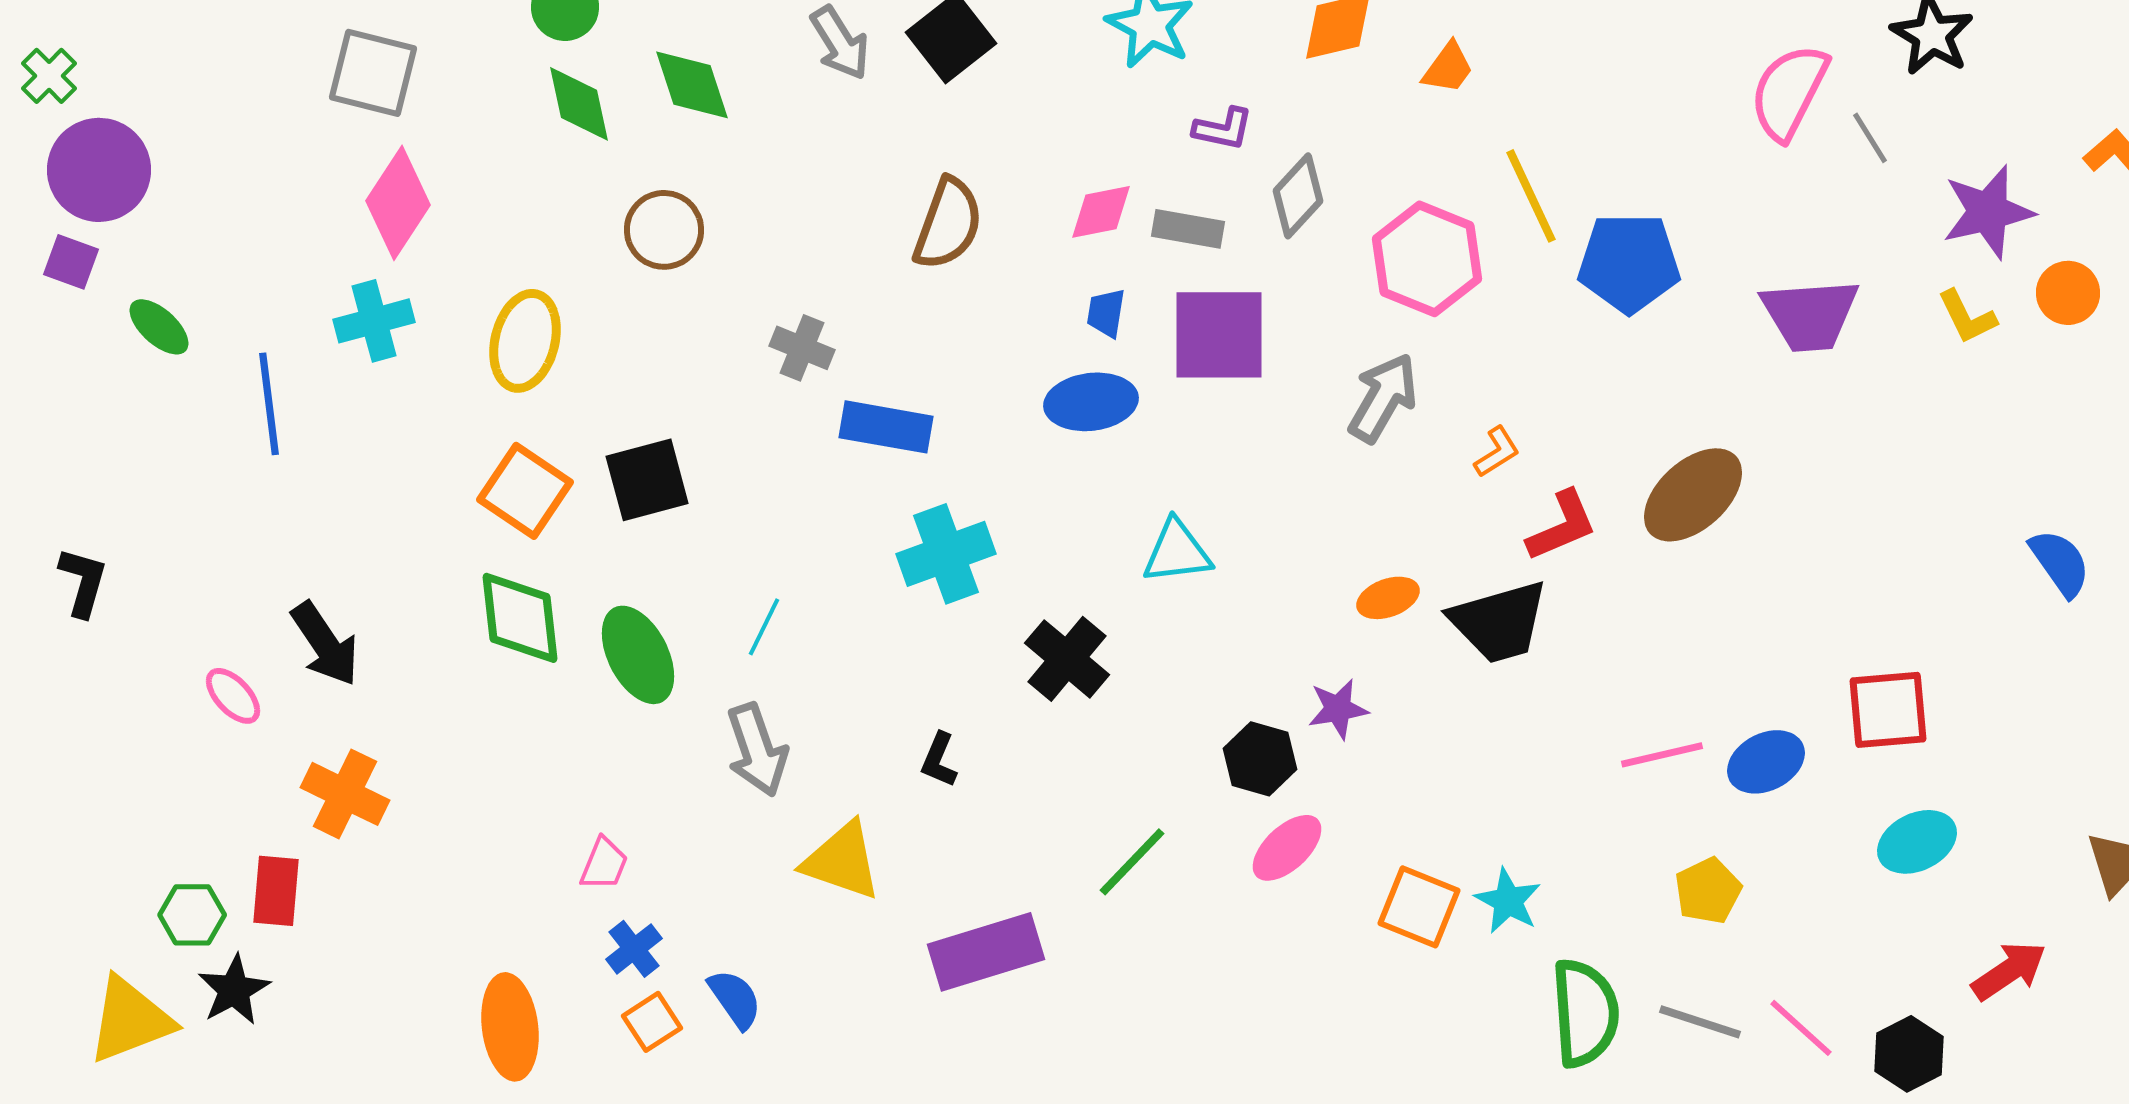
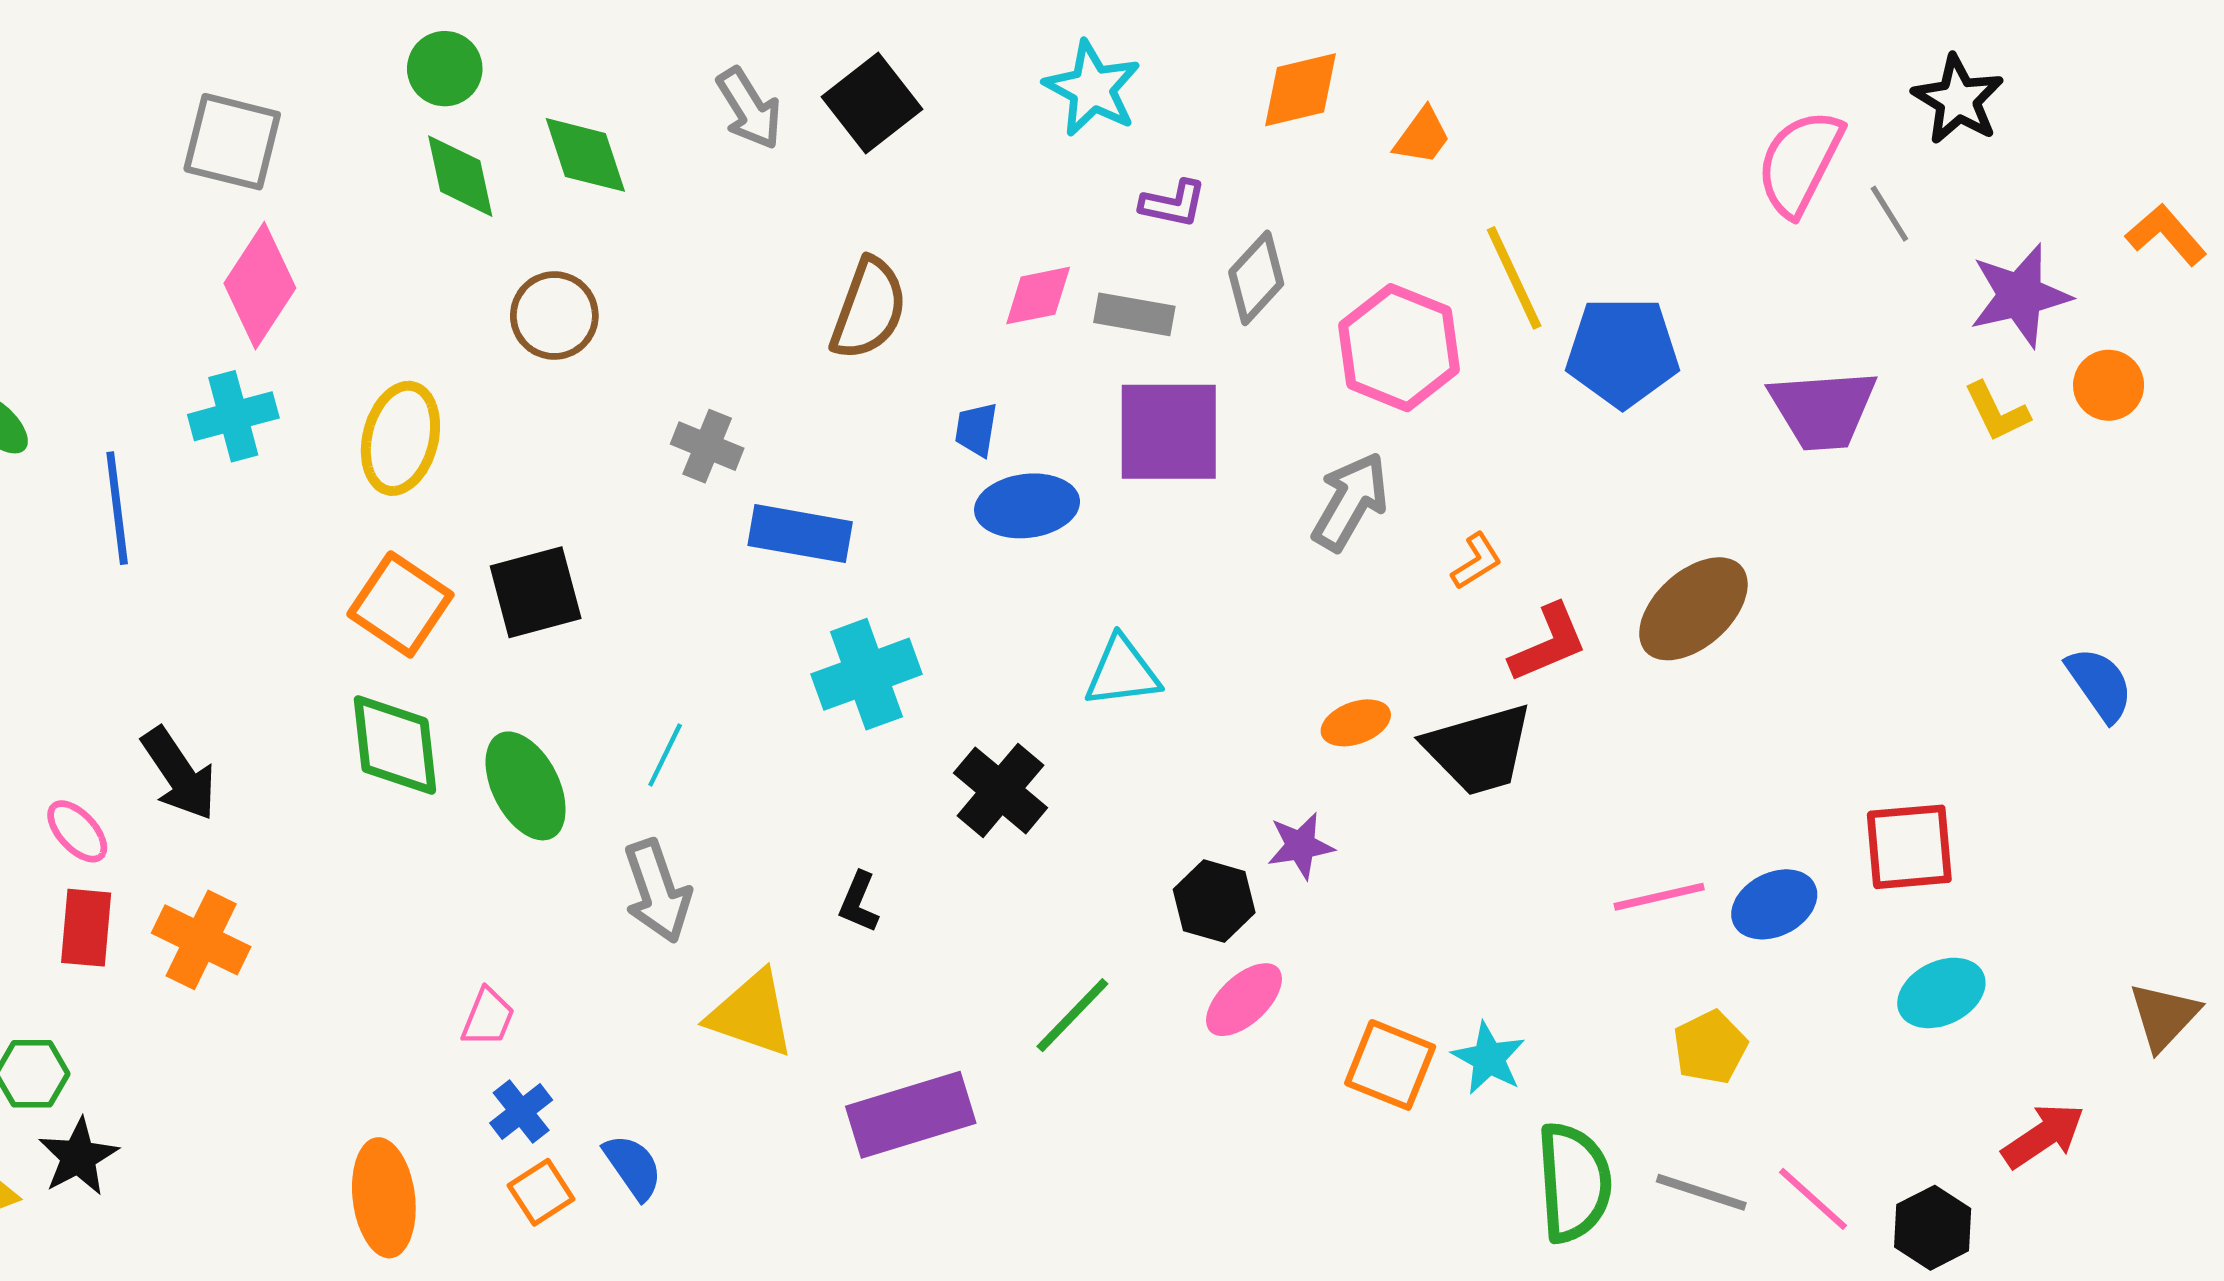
blue trapezoid: (1106, 313) -> (976, 430), moved
red rectangle: (276, 891) -> (86, 928), moved

